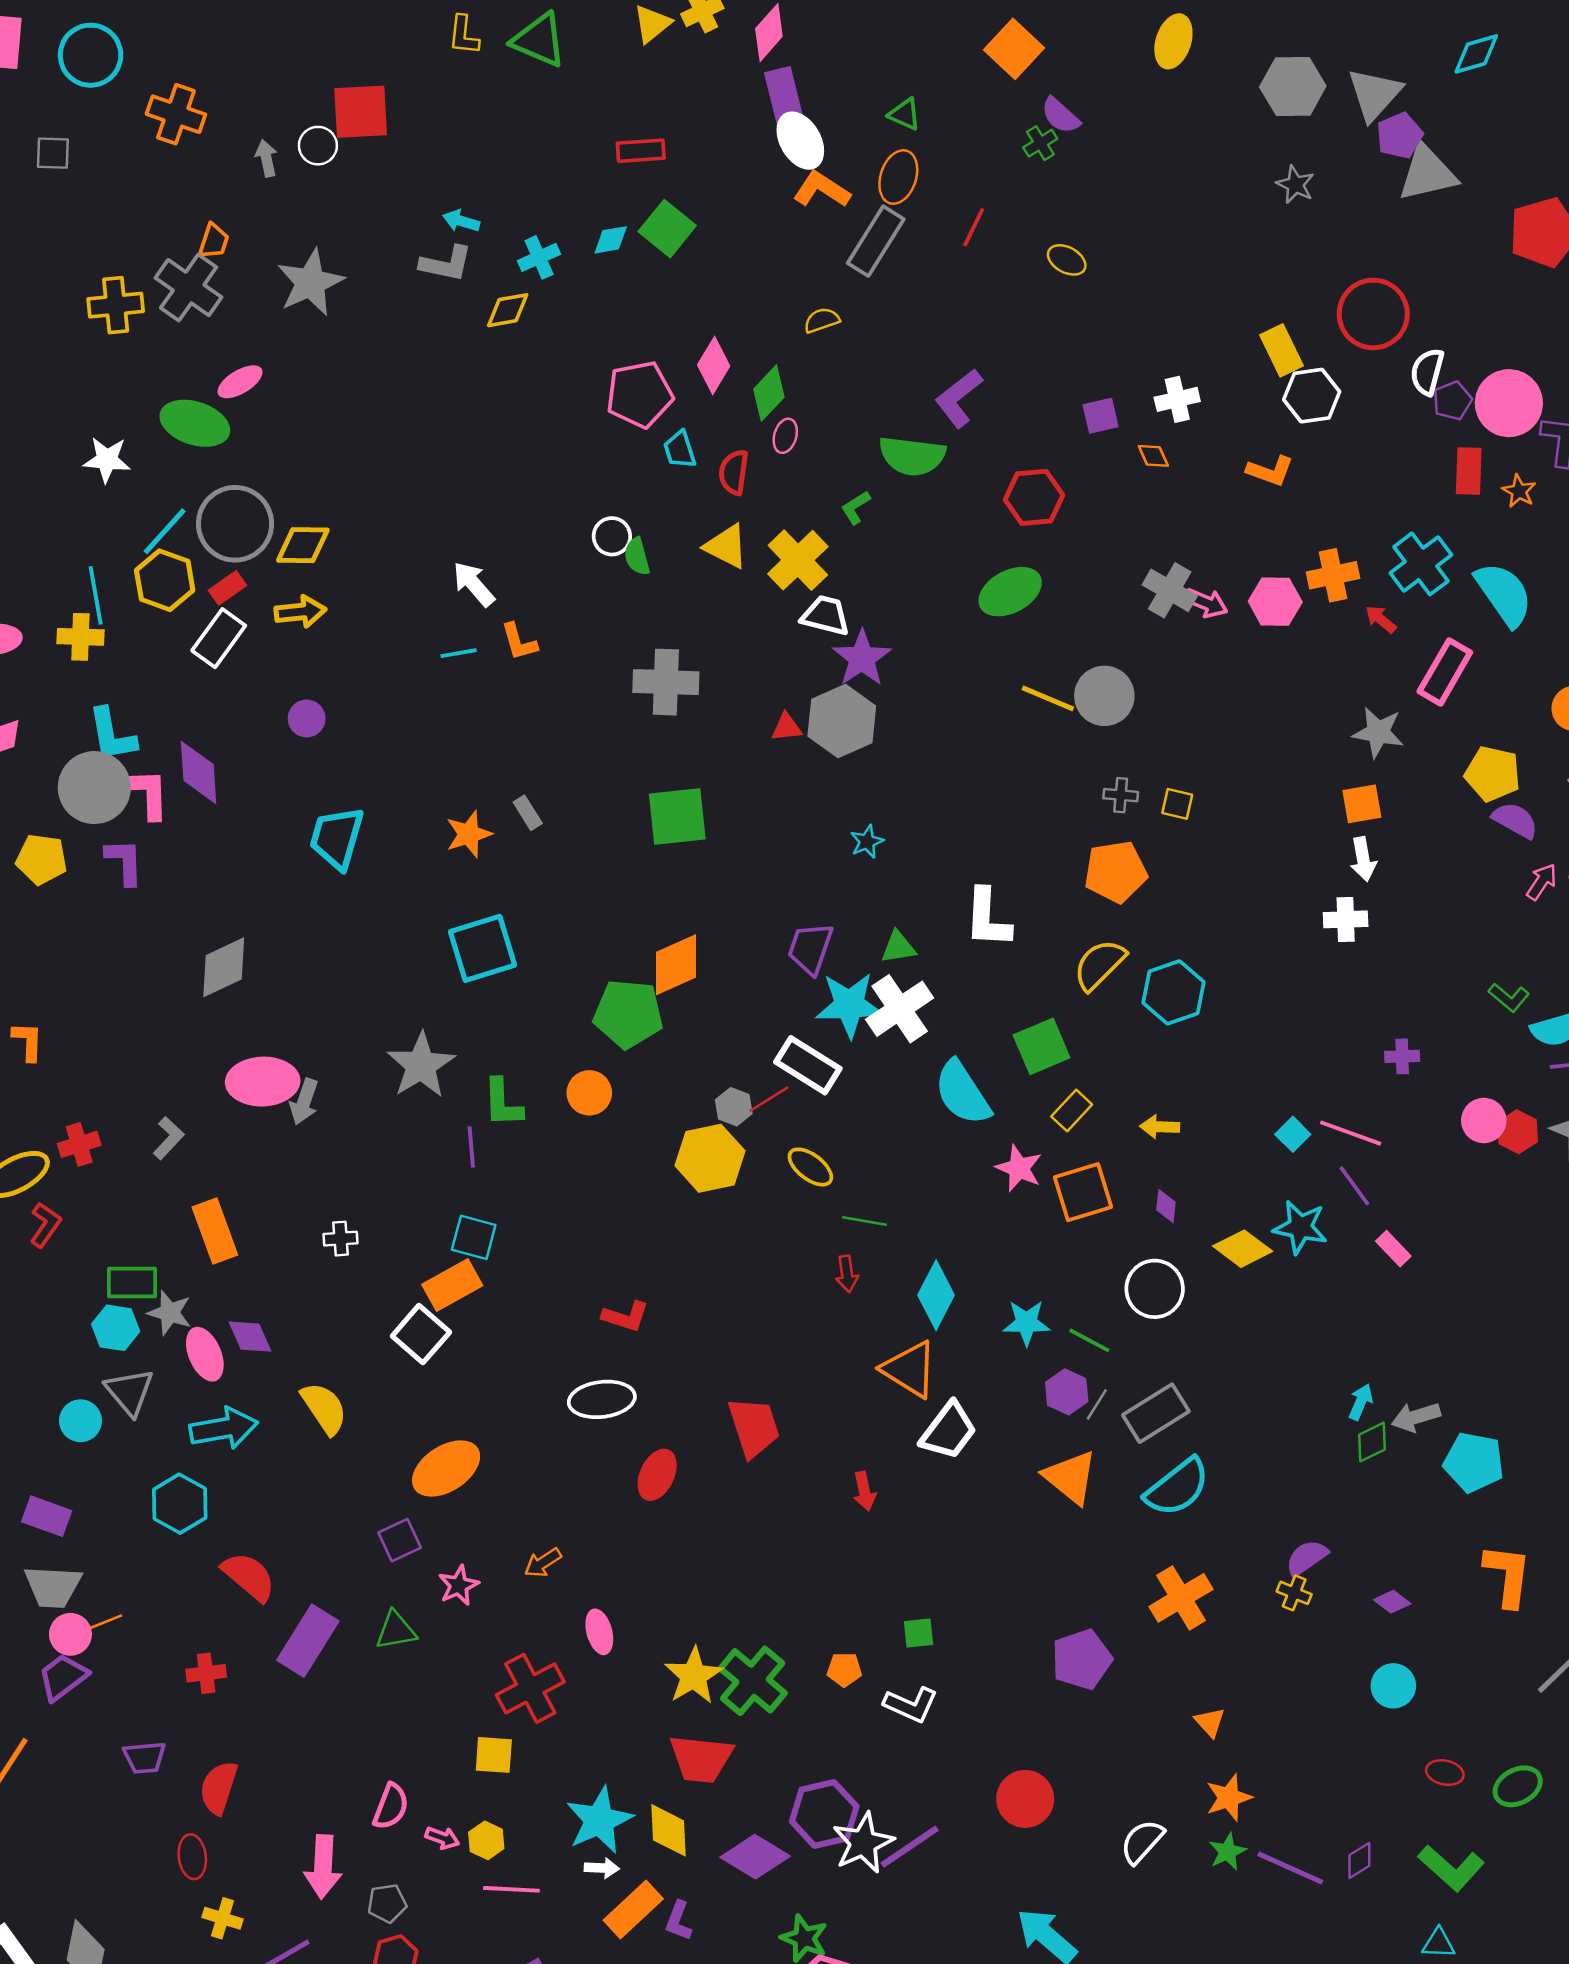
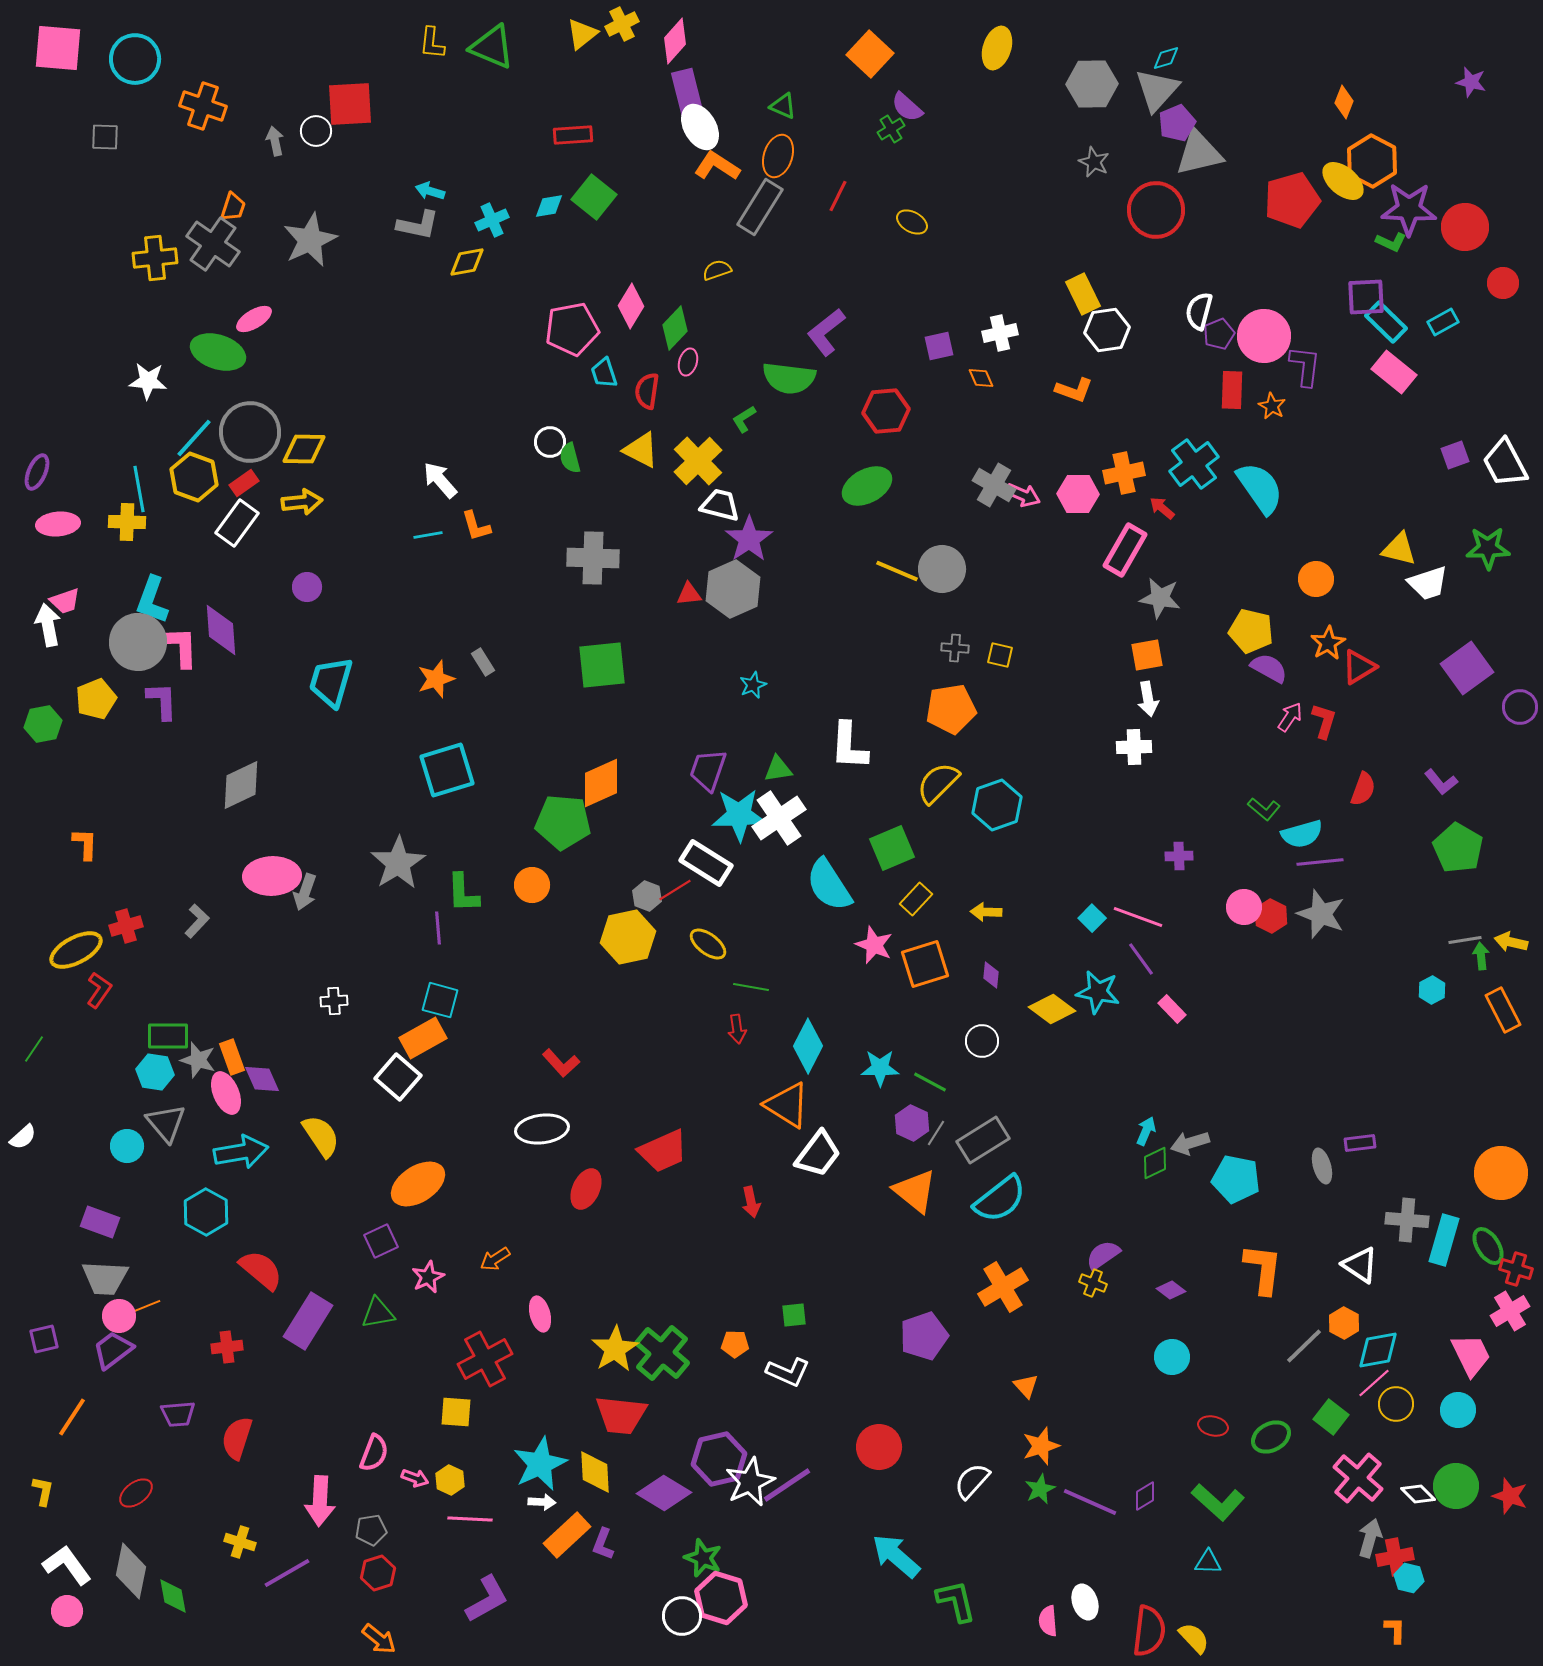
cyan diamond: (1476, 54) -> (1166, 58), moved, size x0.7
red circle: (1373, 314) -> (1156, 210), moved
pink rectangle: (1445, 672) -> (1125, 550), moved
cyan L-shape: (112, 735) -> (152, 600), turned 30
yellow pentagon: (42, 859) -> (96, 699), turned -30
orange rectangle: (215, 1231) -> (232, 1057), moved, size x0.7
white circle: (1155, 1289) -> (982, 1041), size x0.7
red L-shape: (626, 1316) -> (561, 1063), turned 30
red trapezoid: (754, 1427) -> (663, 1151), turned 84
red ellipse: (192, 1857) -> (136, 1493), moved, turned 60

